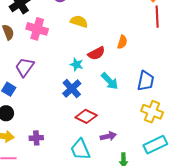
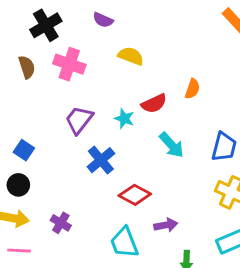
purple trapezoid: (25, 67) -> (79, 120), moved
blue cross: (72, 89) -> (101, 160), moved
purple cross: (36, 138) -> (61, 223), turned 32

